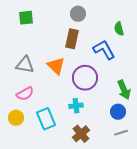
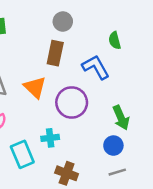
cyan cross: (76, 106) -> (50, 138), moved
brown cross: (81, 134) -> (67, 173), turned -30

